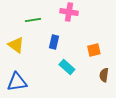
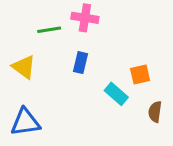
pink cross: (69, 12) -> (85, 18), moved
cyan rectangle: (67, 67) -> (116, 94), moved

